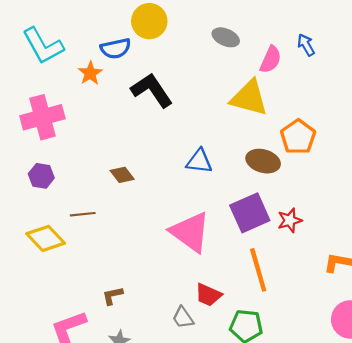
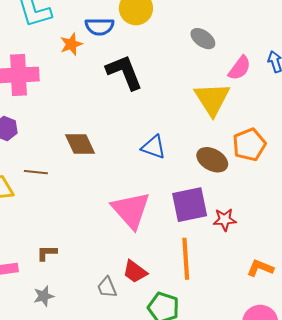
yellow triangle: (249, 98) -> (212, 99), turned 30
brown diamond: (122, 175) -> (80, 144), size x1.4

